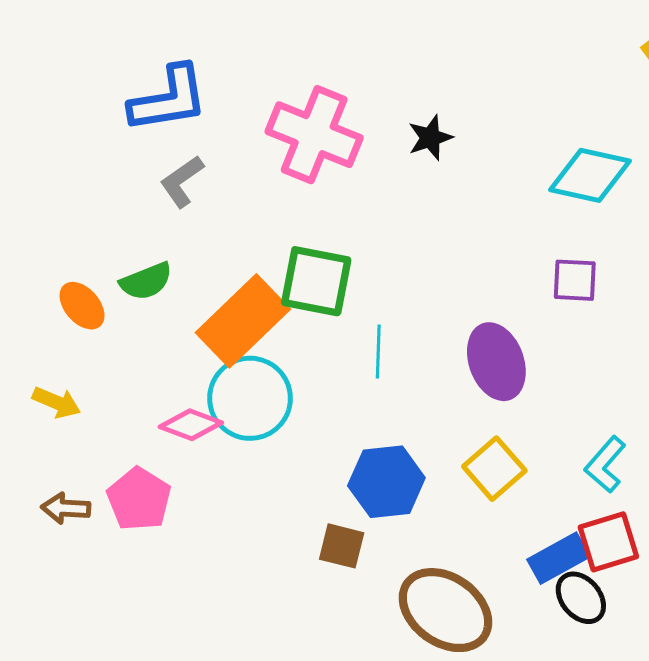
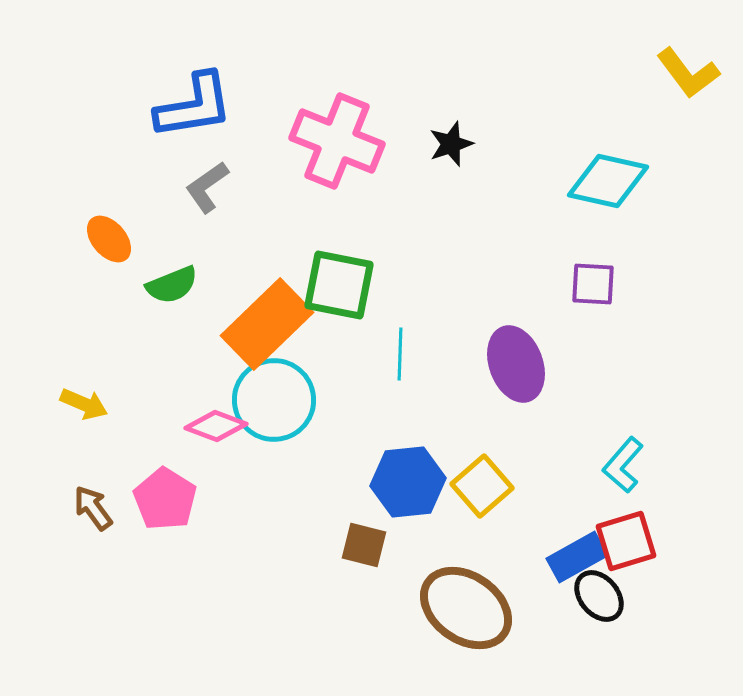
orange ellipse: (82, 306) -> (109, 239), moved
yellow square: (494, 469) -> (482, 486), moved
brown arrow: (66, 508) -> (93, 508), turned 51

